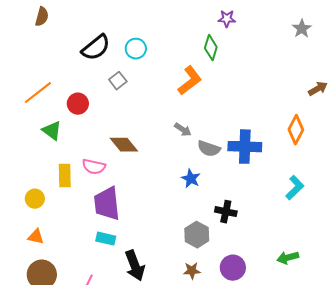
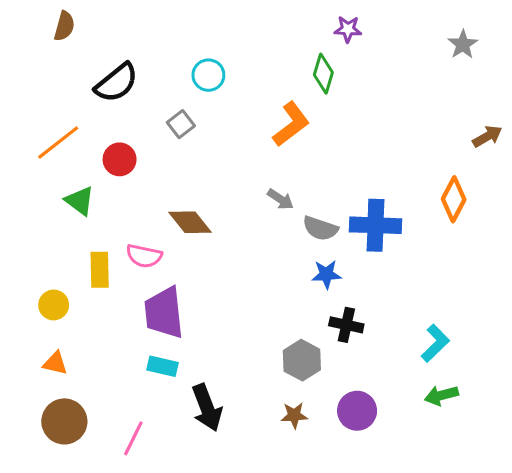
black semicircle: (96, 48) -> (116, 83), moved
blue star: (191, 179) -> (326, 274), moved, turned -30
cyan L-shape: (295, 188) -> (435, 343), moved

